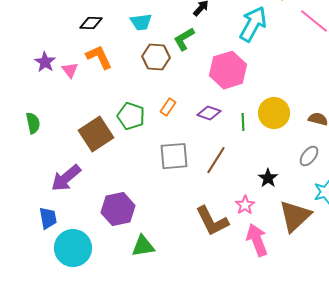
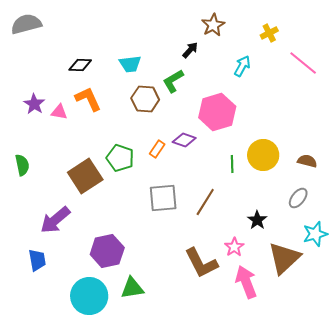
cyan arrow: (253, 24) -> (242, 66), size x0.6
pink triangle: (70, 70) -> (59, 112), turned -42
purple diamond: (209, 113) -> (184, 140), moved
cyan circle: (73, 248) -> (89, 296), moved

